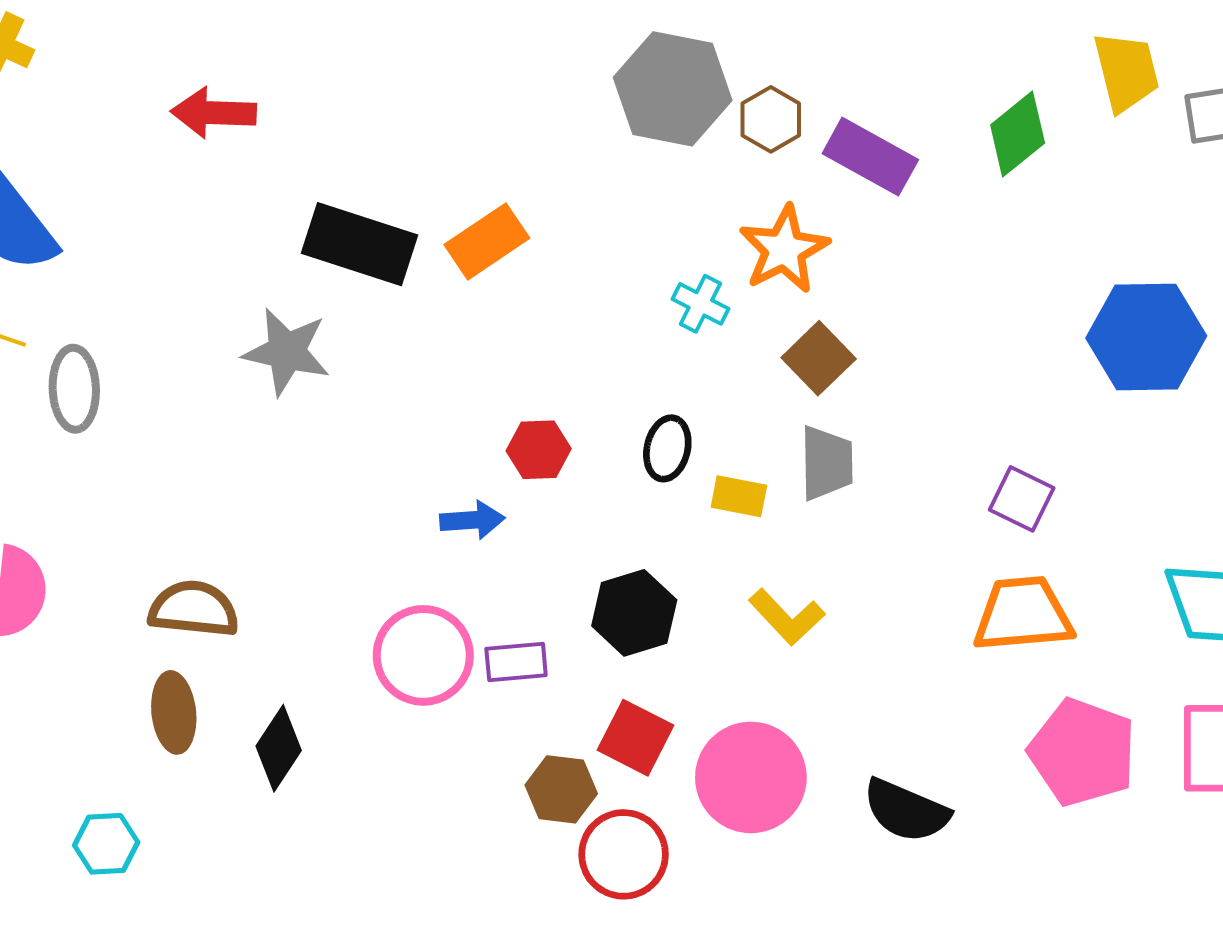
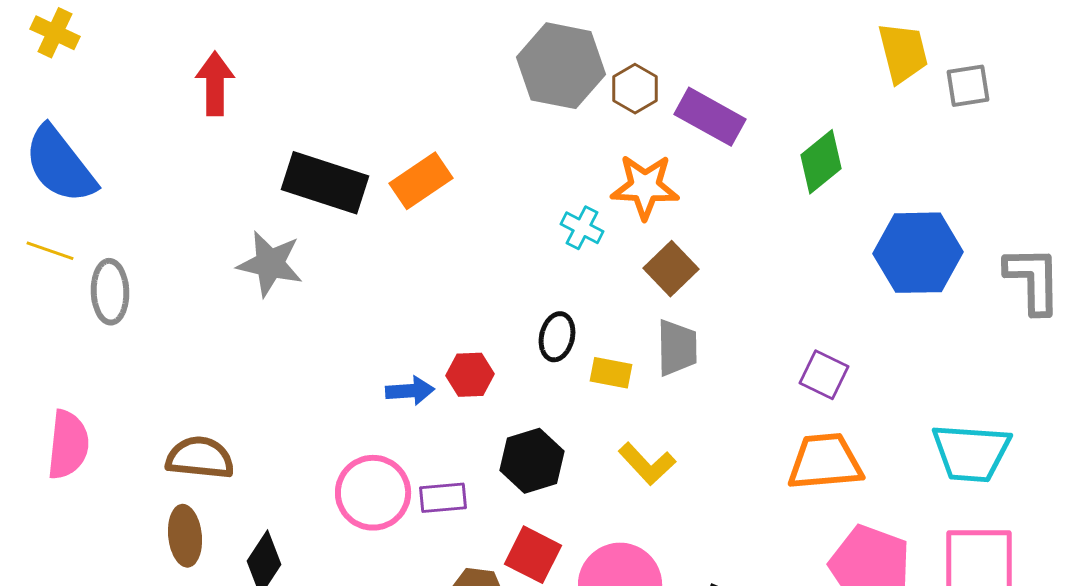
red arrow: (214, 113) -> (215, 84), turned 88
green diamond: (1018, 134) -> (821, 162), moved
orange star: (784, 249) -> (645, 187), turned 30
red hexagon: (539, 450) -> (470, 375), moved

